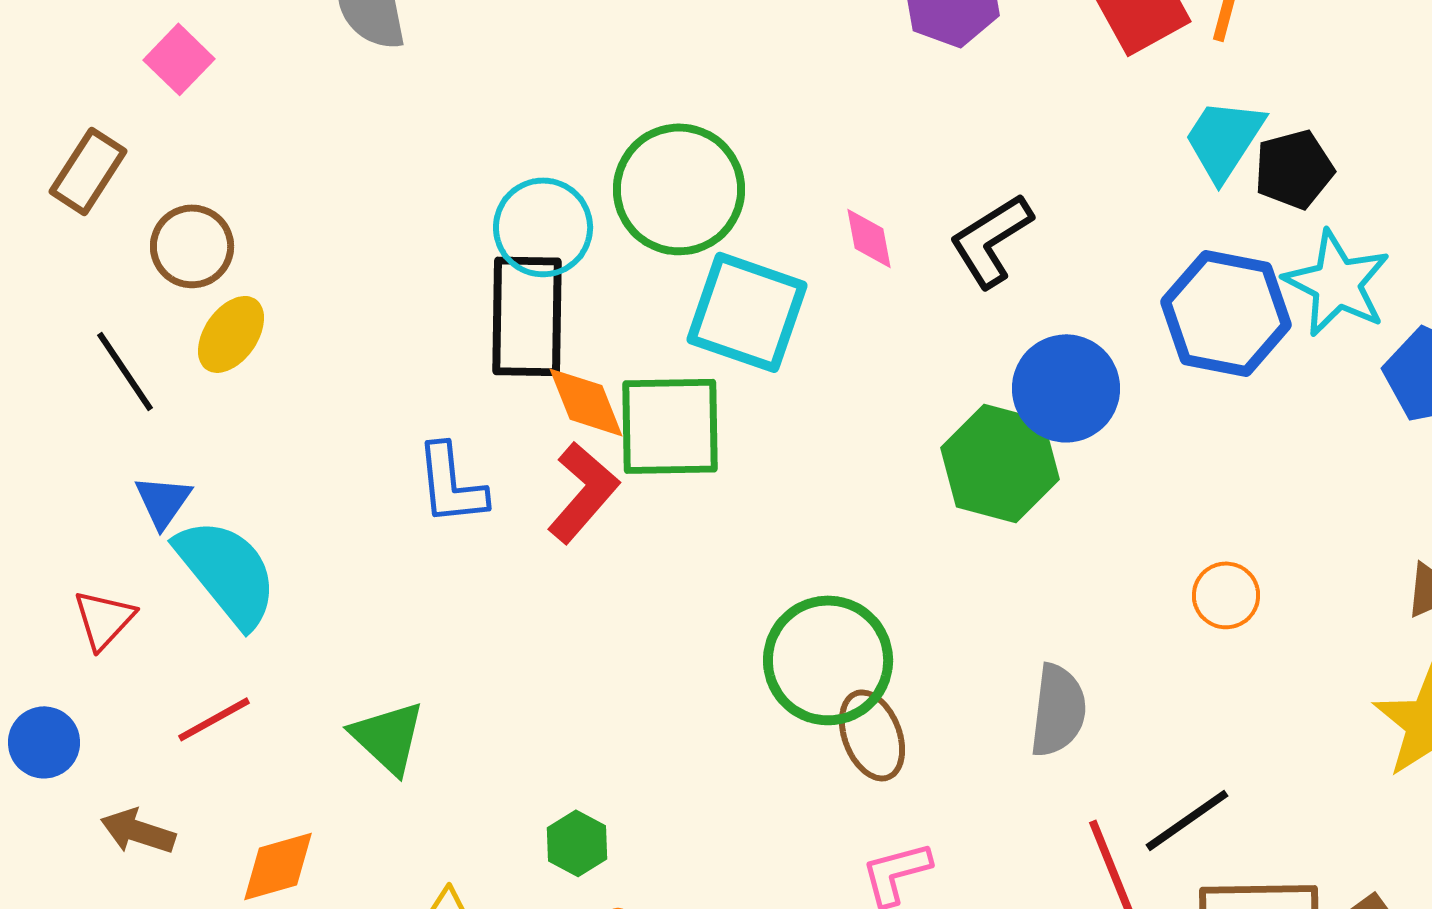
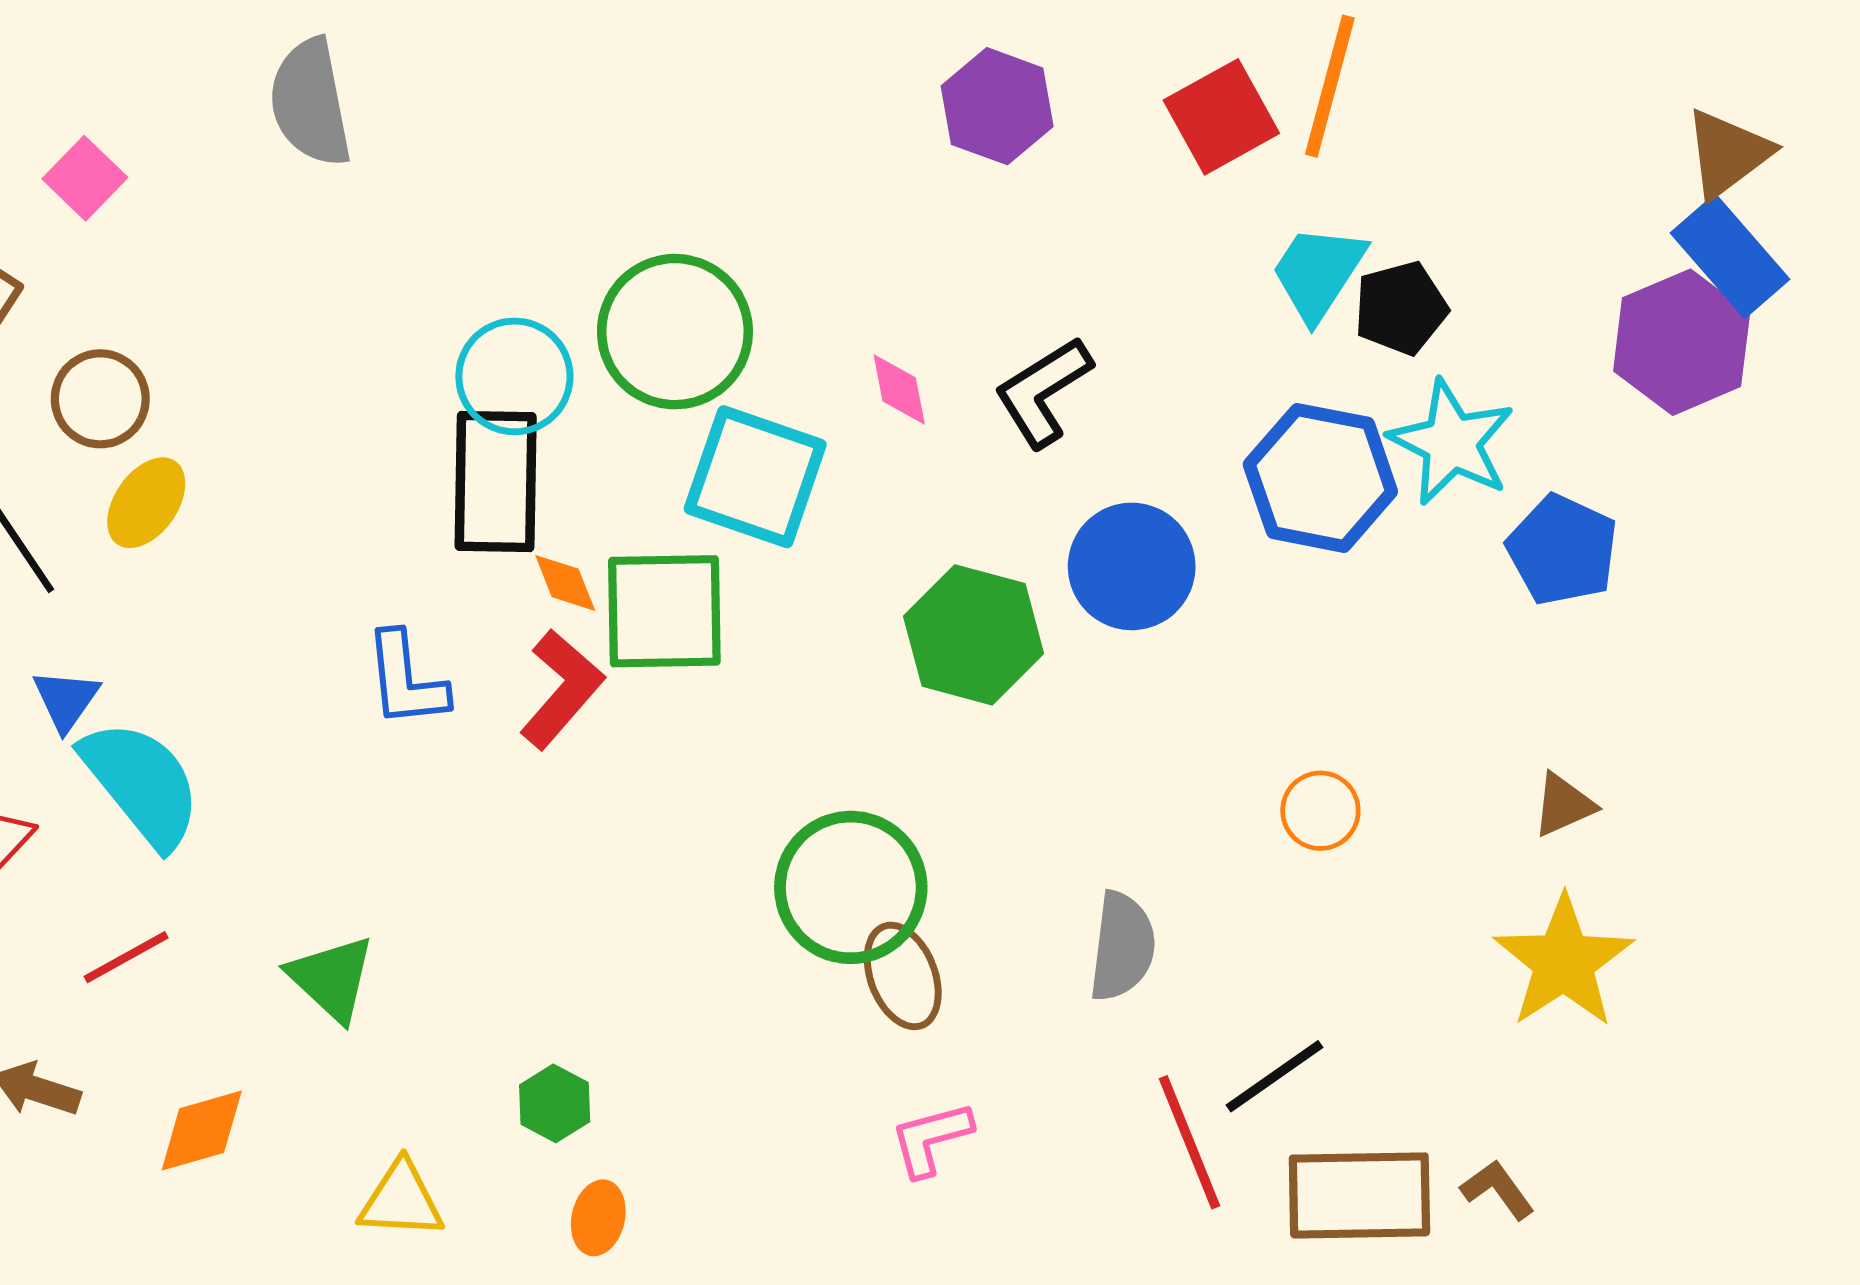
orange diamond: (586, 402) -> (565, 583), size x0.7
green hexagon: (1000, 463) -> (974, 635), moved

